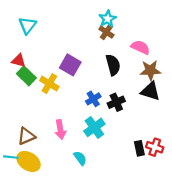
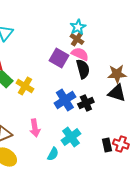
pink semicircle: (140, 47) -> (80, 54), moved
purple square: (70, 65) -> (59, 58), moved
blue cross: (93, 99) -> (65, 100), size x1.5
cyan cross: (94, 127) -> (71, 137), moved
cyan semicircle: (80, 158) -> (53, 154), turned 64

